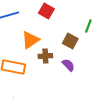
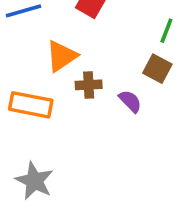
brown square: (70, 41) -> (157, 69), moved

